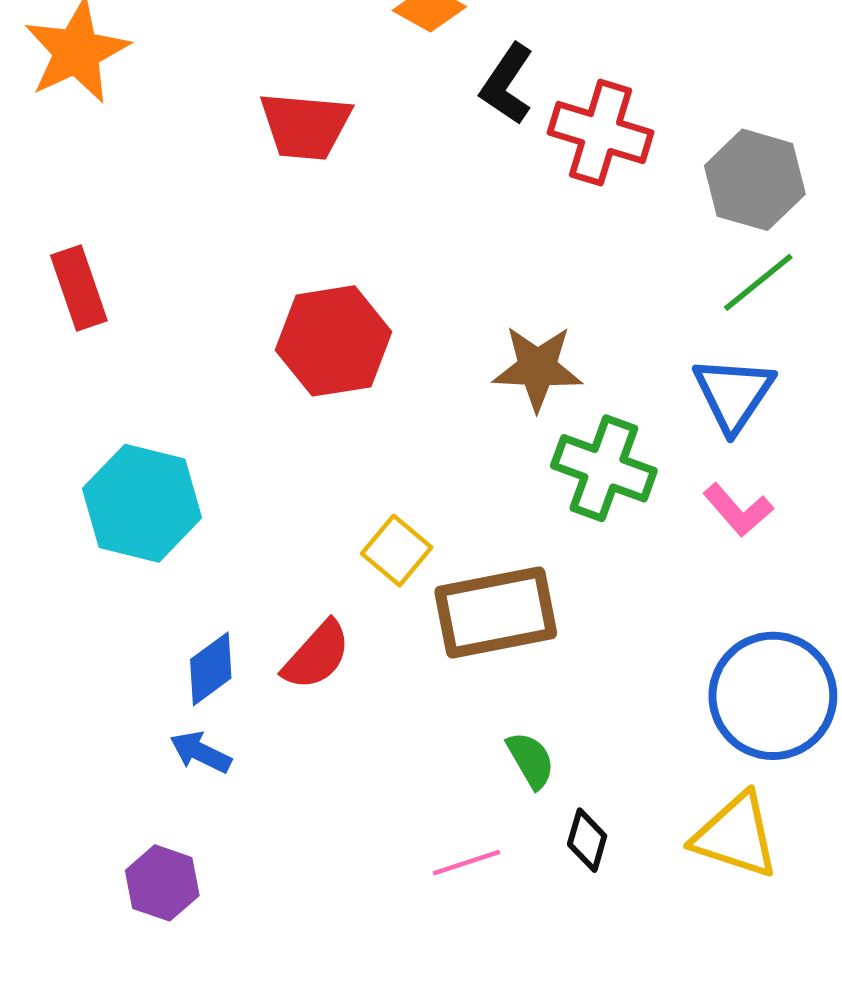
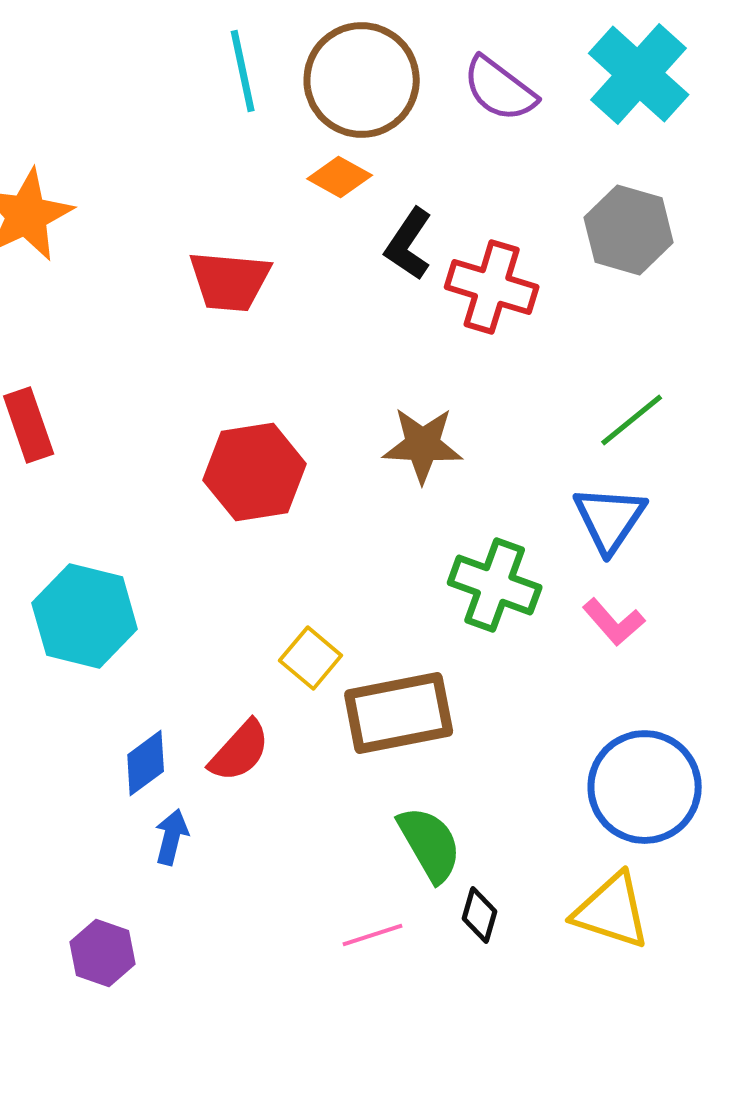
gray hexagon: (755, 180) -> (629, 230), moved
brown star: (537, 368) -> (423, 445), moved
blue arrow: (201, 752) -> (172, 837), moved, turned 78
green semicircle: (531, 760) -> (430, 844), size x1.5

